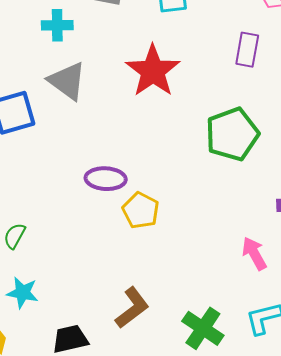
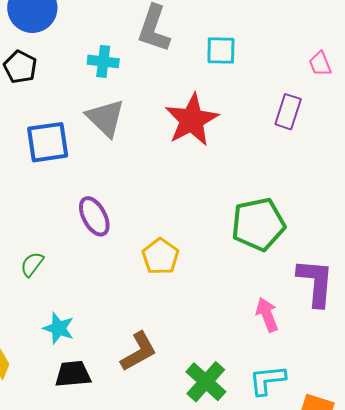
green pentagon: (232, 134) -> (258, 224), moved
purple ellipse: (106, 179) -> (94, 216), moved, turned 51
cyan star: (23, 293) -> (59, 328), moved

